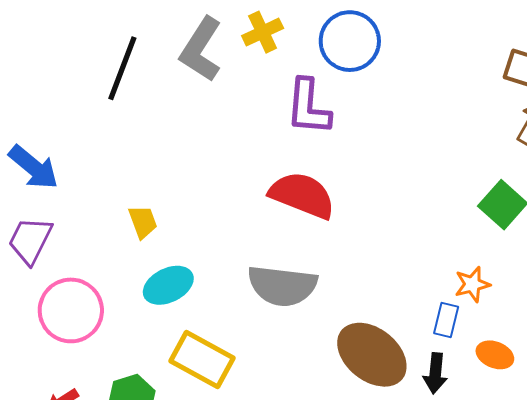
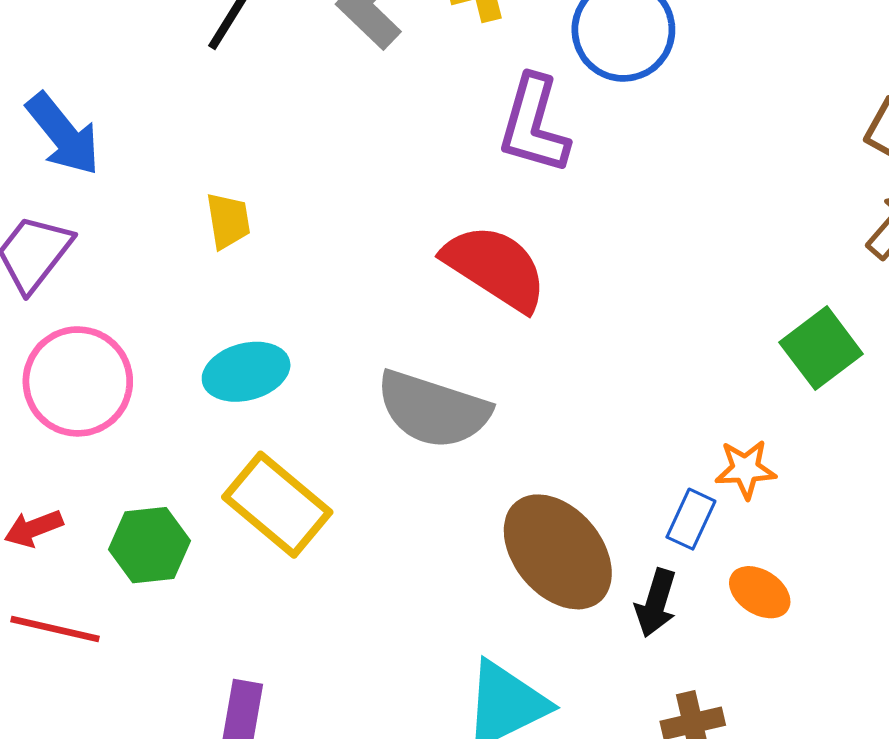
yellow trapezoid: (143, 222) -> (228, 221), moved

